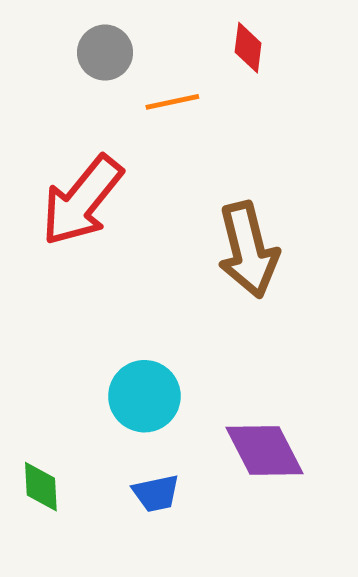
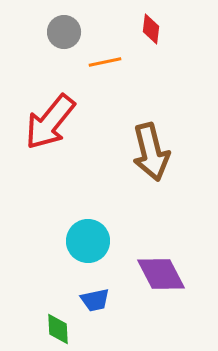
green diamond: (41, 487) -> (58, 329), moved

